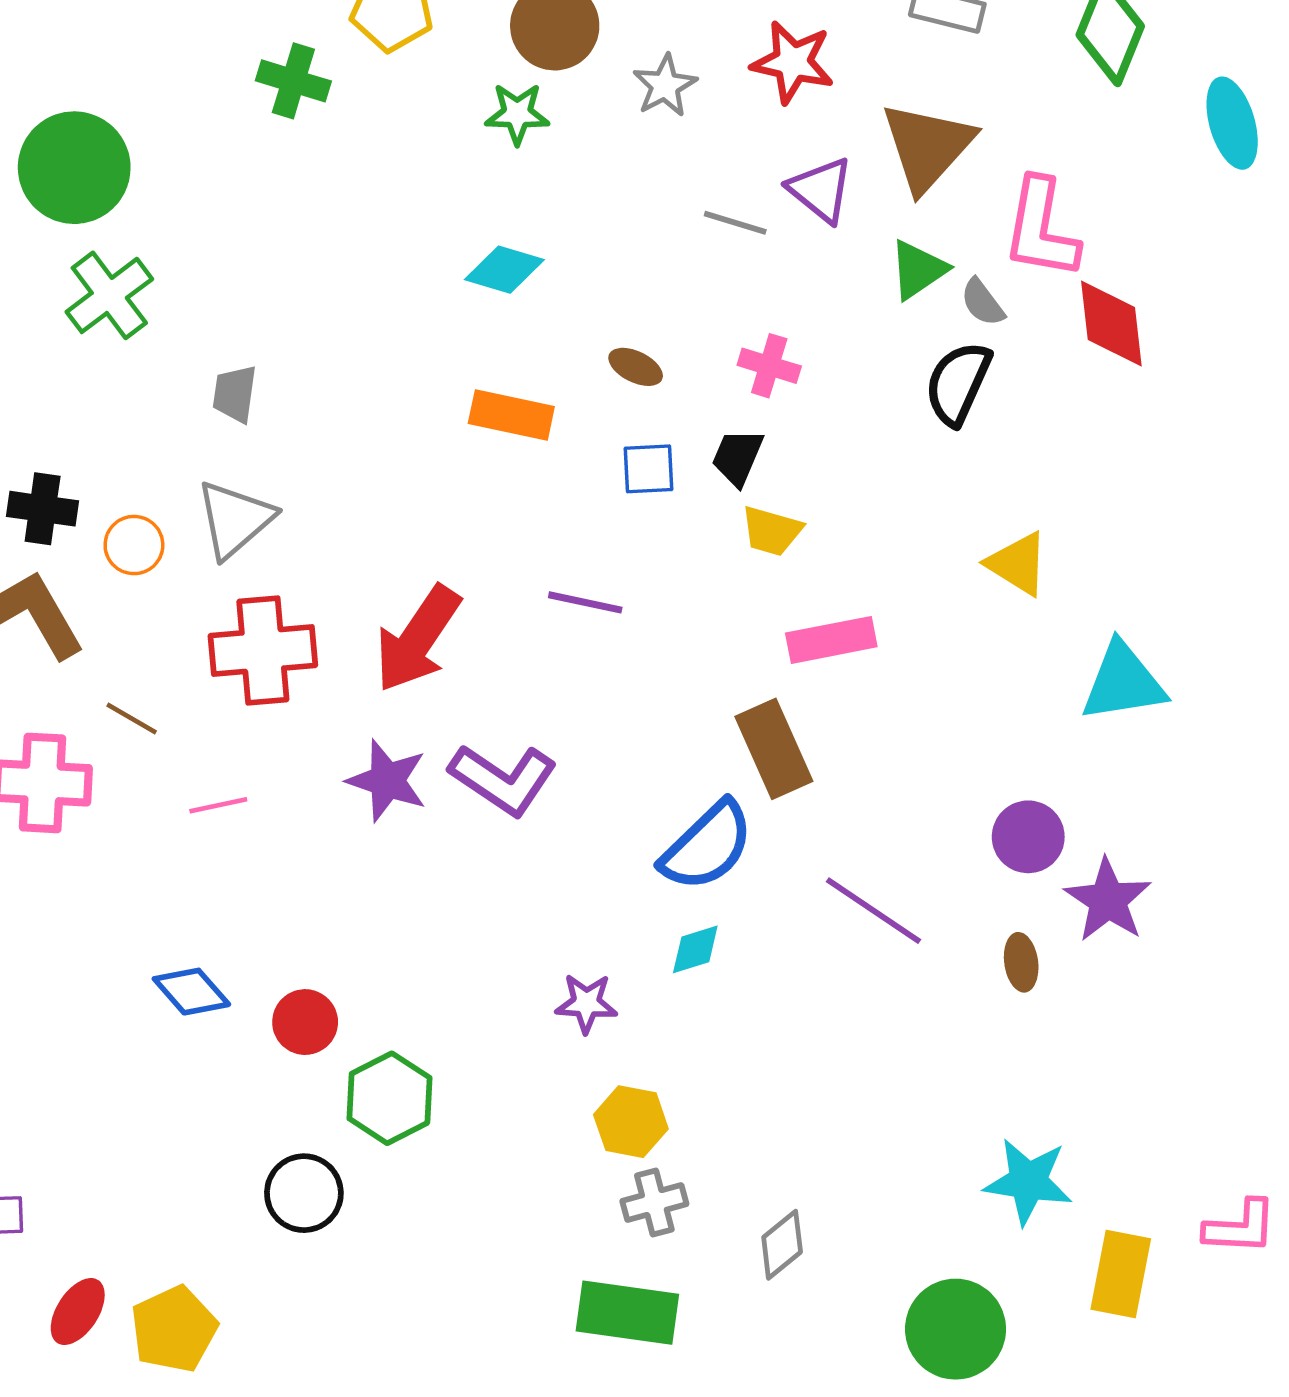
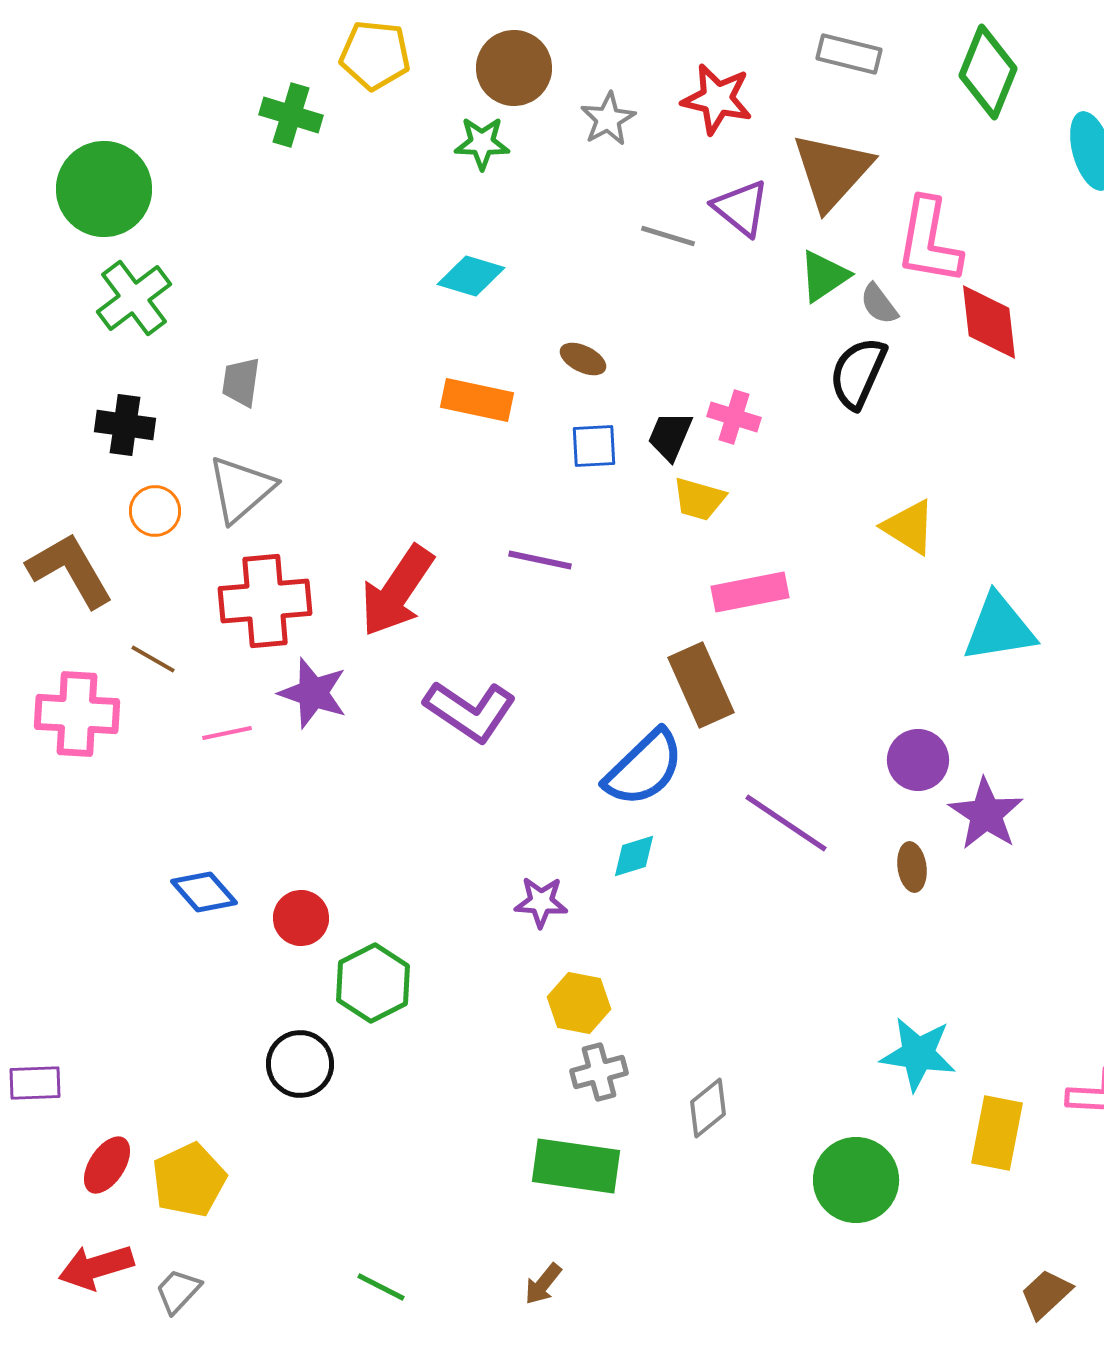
pink cross: (769, 366) -> (734, 417), moved
black cross: (43, 509) -> (125, 425), moved
purple star: (387, 781) -> (313, 693), moved

